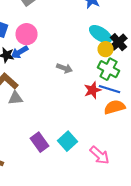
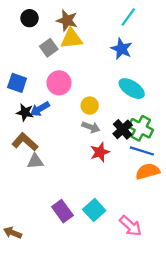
pink circle: (27, 34) -> (59, 83), moved
black cross: (119, 42) -> (123, 129), moved
yellow circle: (106, 49) -> (90, 106), moved
red star: (93, 90) -> (100, 152), moved

